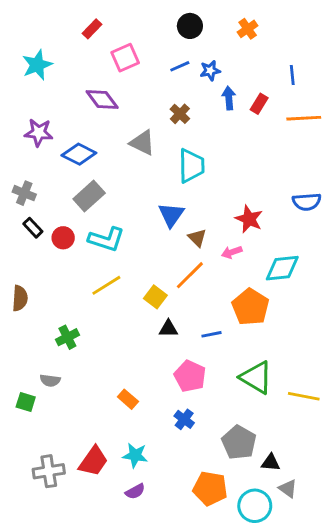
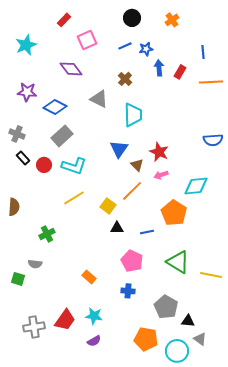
red star: (249, 219) -> (159, 152), moved
blue cross: (184, 419) -> (128, 291), turned -32

